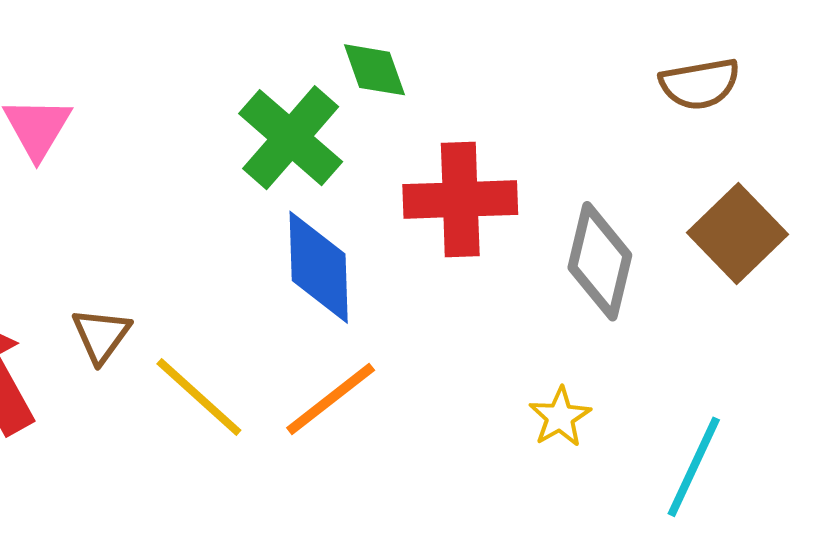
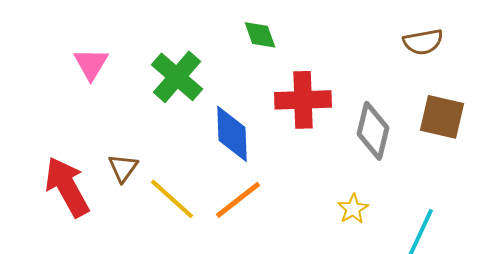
green cross: (291, 138) -> (177, 77), moved
brown square: (738, 233) -> (442, 117), turned -33

